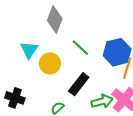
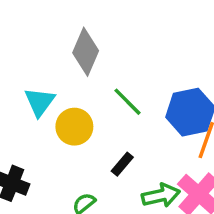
black rectangle: (79, 84) -> (122, 164), size x0.6

